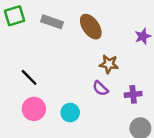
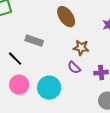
gray rectangle: (52, 22) -> (34, 41), moved
cyan circle: (70, 113) -> (49, 88), size x1.5

